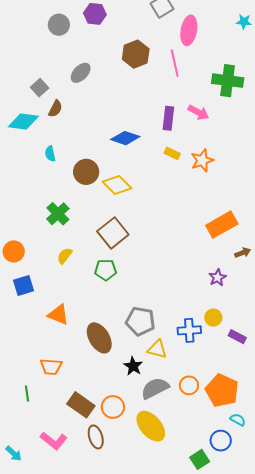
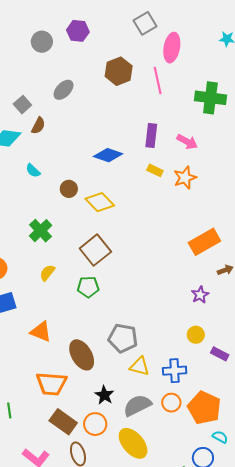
pink arrow: (198, 112) -> (187, 142), moved
cyan semicircle: (50, 154) -> (33, 171), turned -35
brown circle: (86, 172) -> (69, 189), size x0.7
blue cross: (189, 330) -> (175, 371), moved
black star: (133, 366) -> (104, 395), moved
orange trapezoid: (51, 367) -> (51, 384), moved, size x1.4

